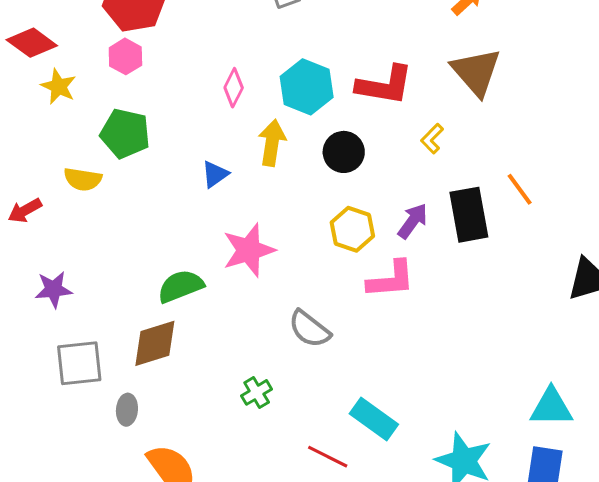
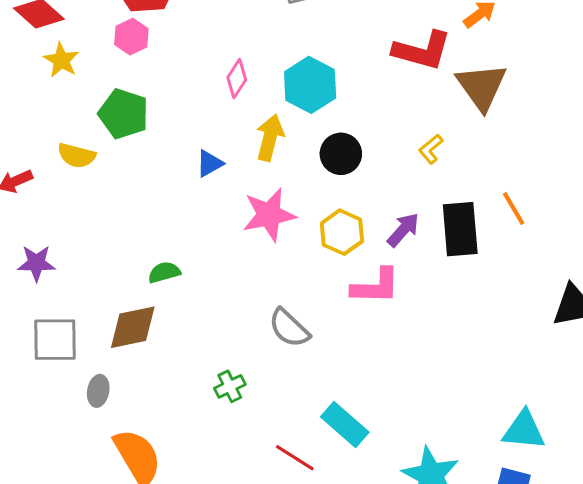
red L-shape: (385, 85) -> (422, 50), moved
pink star: (249, 250) -> (269, 215), moved
green semicircle: (181, 286) -> (164, 272), size x0.7

